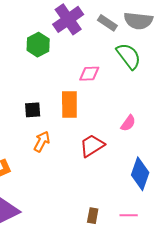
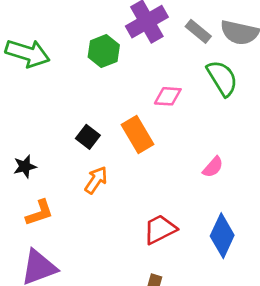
orange rectangle: (69, 104) -> (137, 135), turned -36
black square: (33, 110) -> (88, 137), turned 36
red trapezoid: (92, 146) -> (160, 229), moved

